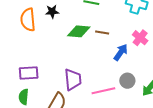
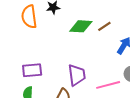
brown line: (102, 32) -> (104, 26), turned -40

